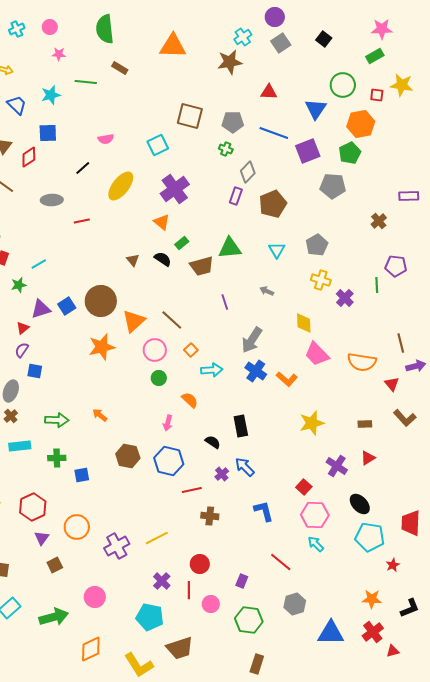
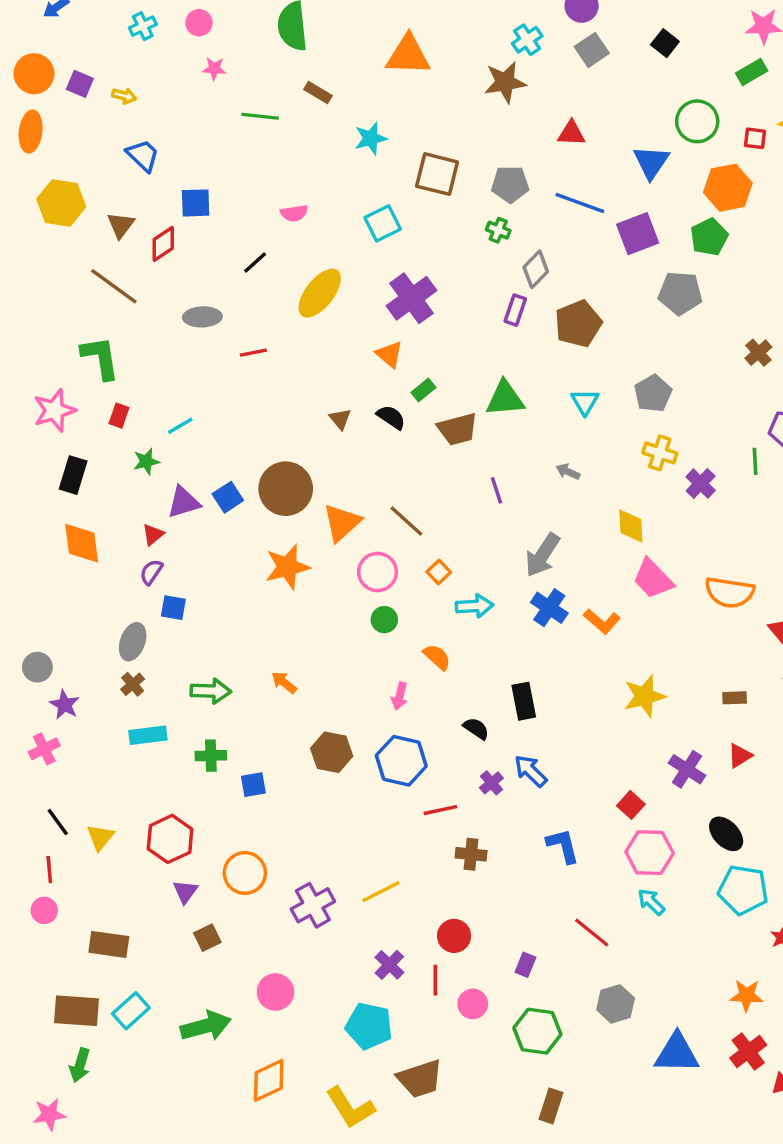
cyan star: (51, 95) -> (371, 138), moved

